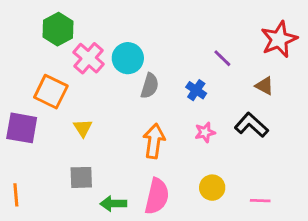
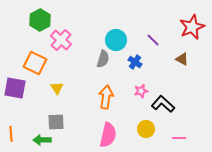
cyan circle: (128, 58) -> (116, 40), moved
black L-shape: (251, 125) -> (163, 104), moved
green arrow: (113, 204) -> (42, 140), moved

